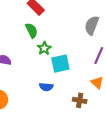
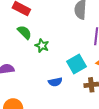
cyan square: (60, 64) -> (77, 64), moved

